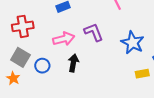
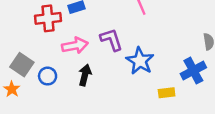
red cross: (23, 26) -> (48, 18), moved
blue star: (133, 43) -> (140, 61), moved

